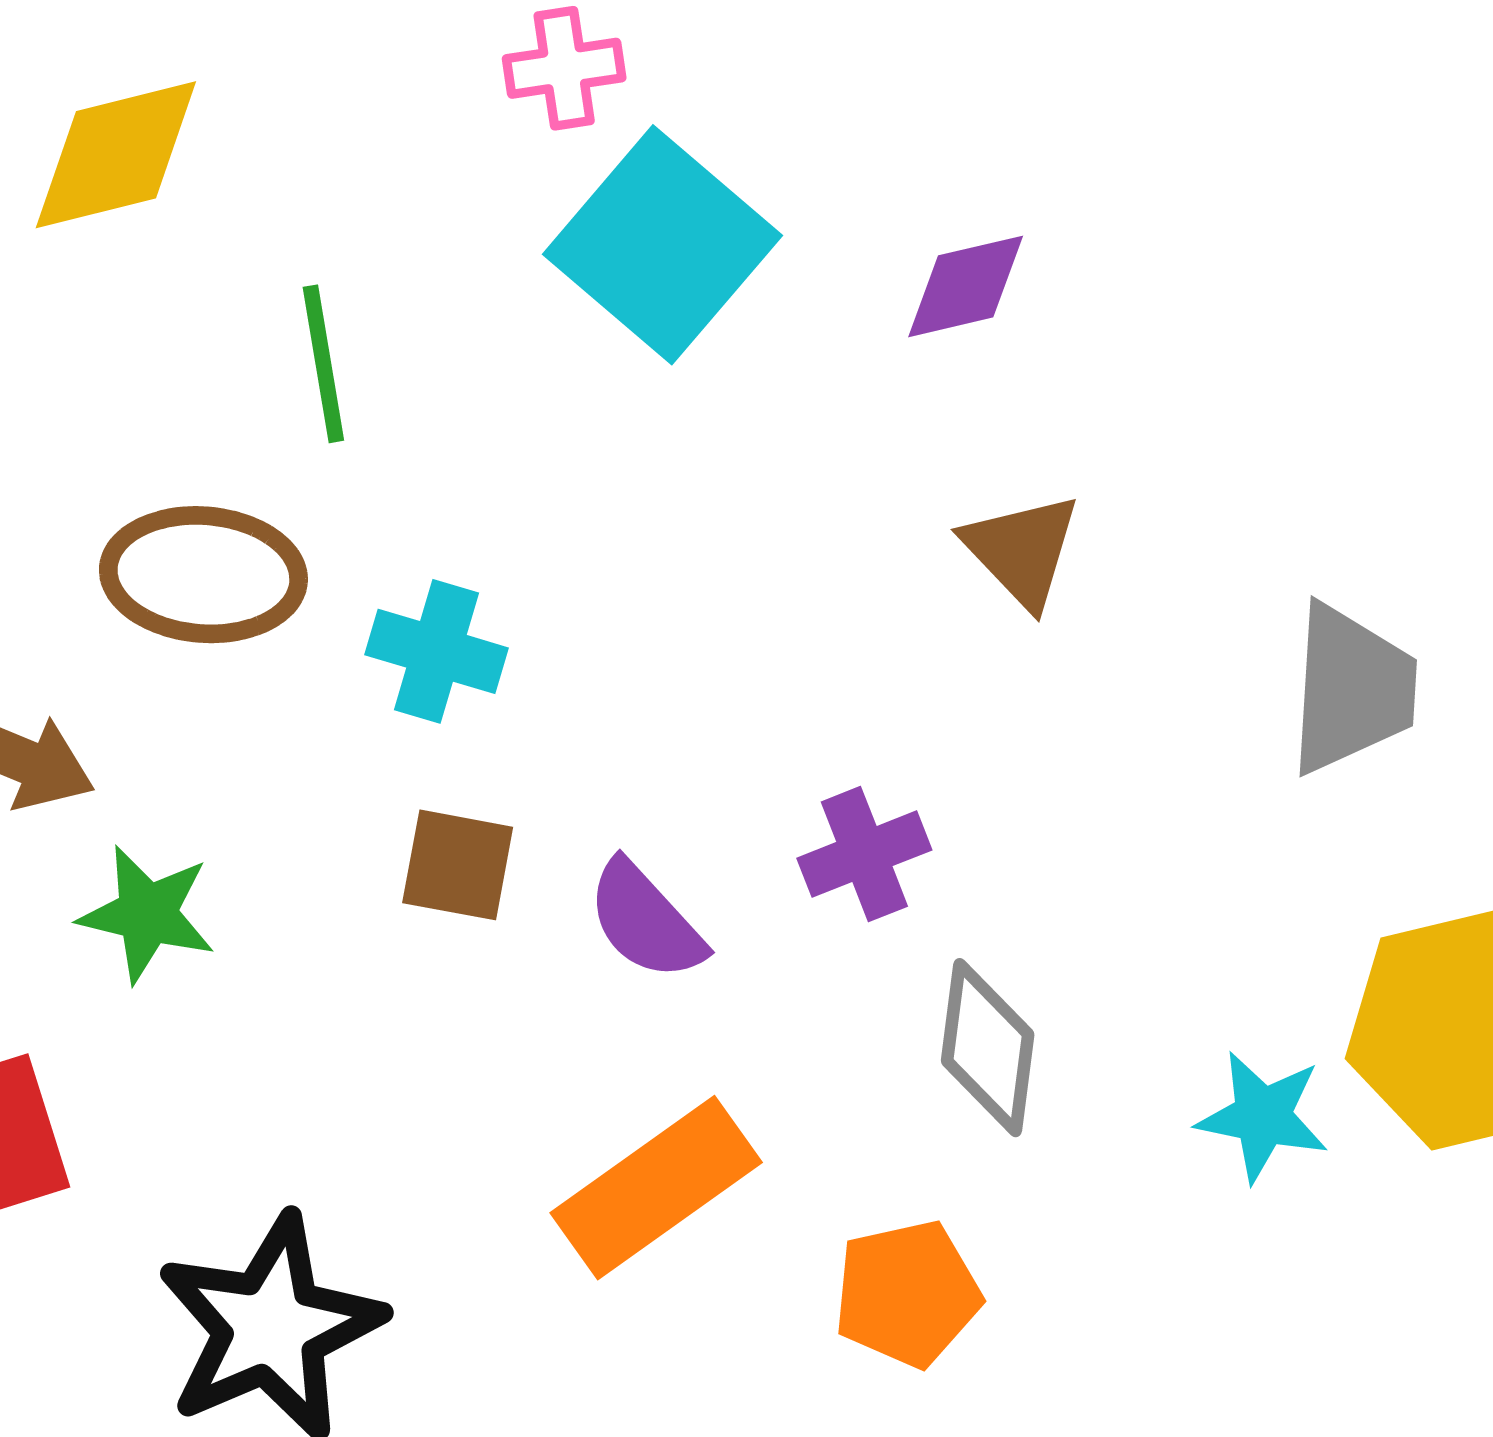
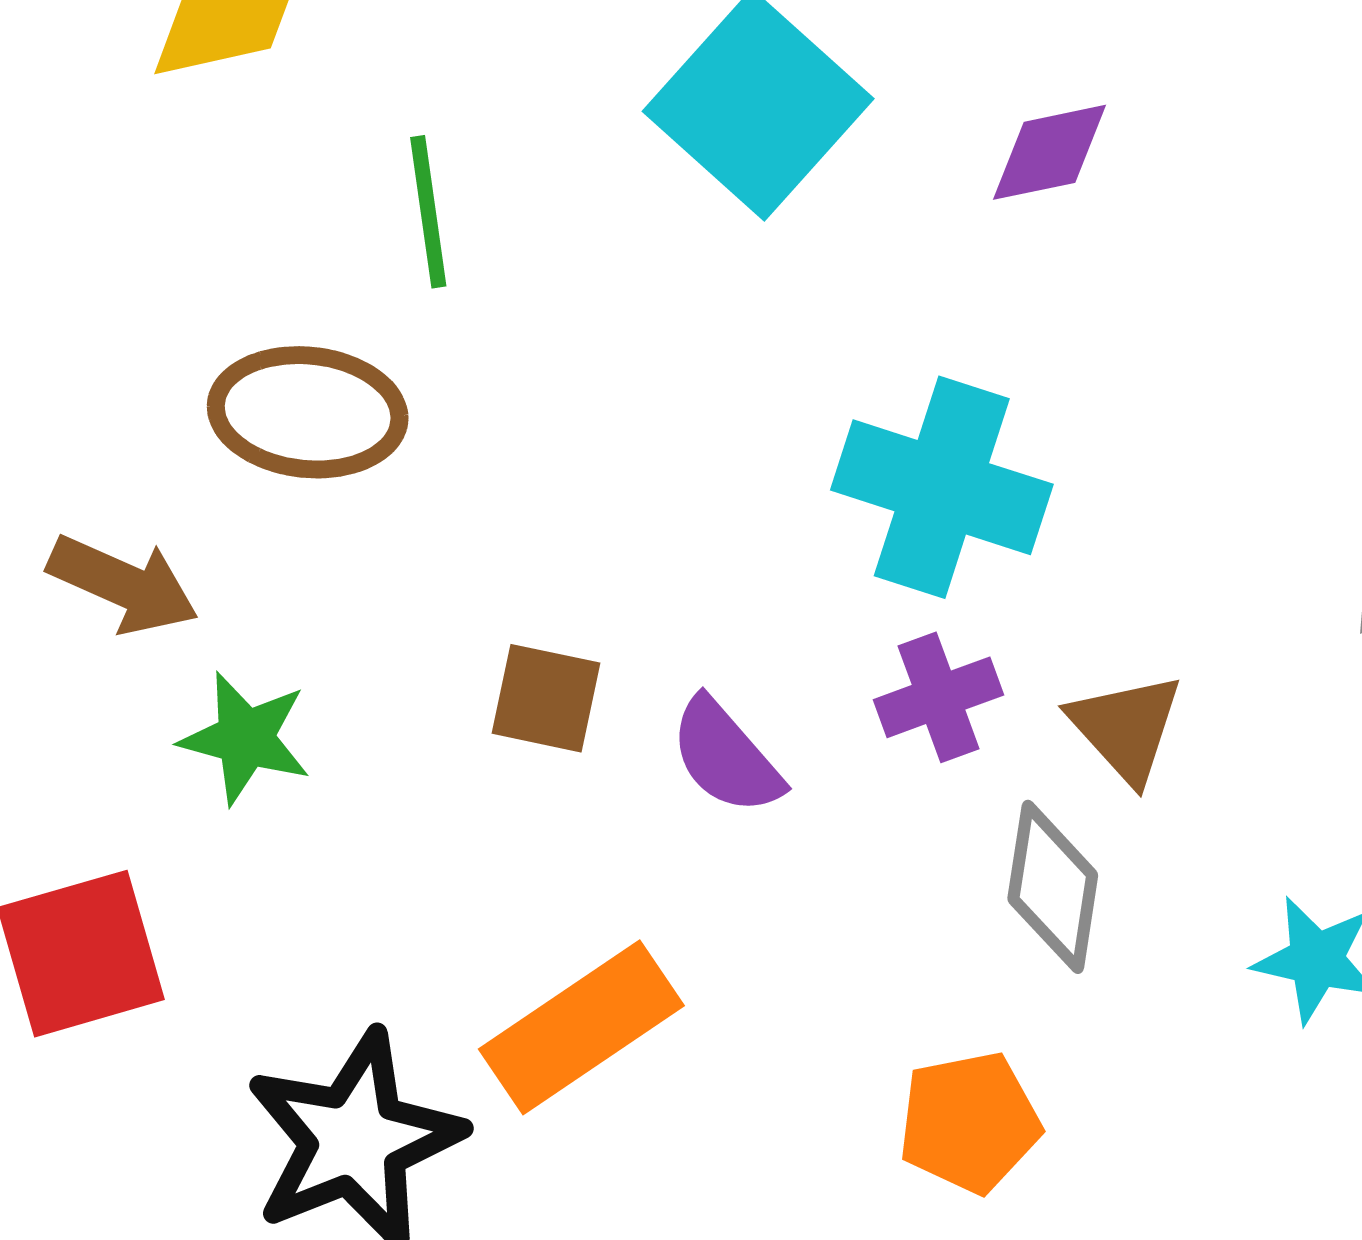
brown triangle: (1022, 550) -> (1126, 728), moved
cyan cross: (437, 651) -> (942, 487), moved, size x1.6
orange rectangle: (656, 1188) -> (581, 1027), moved

